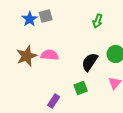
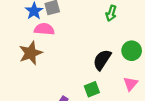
pink semicircle: (50, 55) -> (44, 29), moved

